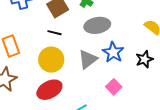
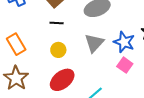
blue star: (113, 52) -> (124, 42), moved
yellow circle: (51, 60) -> (58, 50), size x0.6

